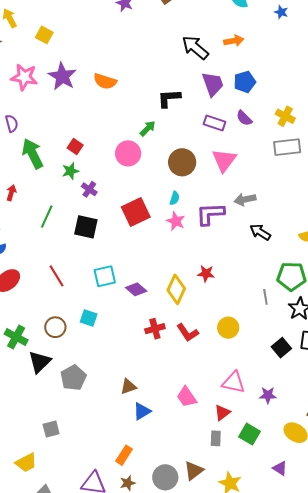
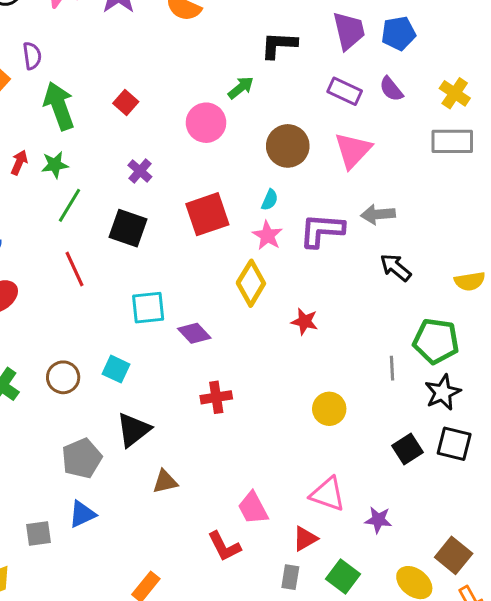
green star: (70, 171) -> (55, 165), moved
red line: (56, 276) -> (74, 269), moved
yellow diamond: (176, 289) -> (251, 283), moved
red L-shape: (187, 333) -> (224, 546), moved
black triangle: (40, 362) -> (133, 430), moved
blue triangle: (142, 411) -> (82, 514), moved

